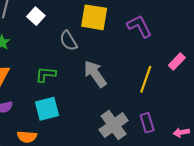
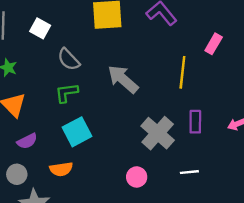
gray semicircle: (68, 41) -> (69, 59), moved
purple rectangle: (147, 123) -> (195, 122), turned 30

